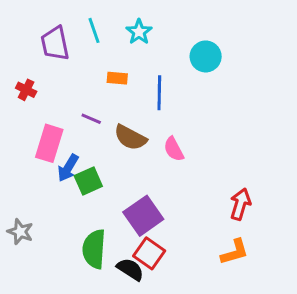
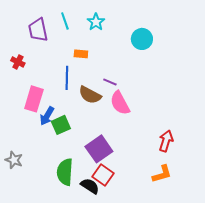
blue line: (159, 93) -> (67, 78), moved
purple line: (91, 119) -> (110, 82), moved
pink semicircle: (174, 149) -> (120, 103), size x1.4

